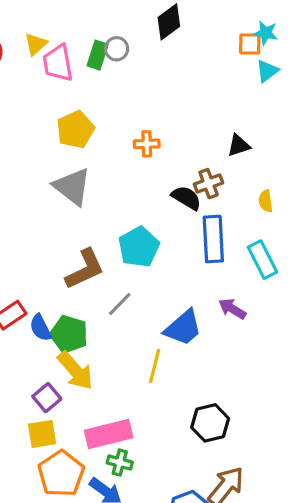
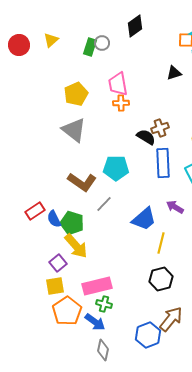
pink trapezoid: (58, 63) -> (118, 84), moved
black triangle: (239, 145) -> (174, 73), moved
cyan pentagon: (139, 247) -> (116, 168), turned 30
brown L-shape: (85, 269) -> (82, 182), turned 60
yellow line: (155, 366) -> (161, 243), moved

